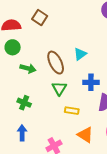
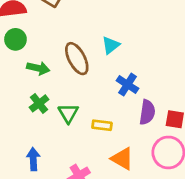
blue cross: (91, 82) -> (128, 85), turned 35
green triangle: (59, 88) -> (68, 113), moved
green cross: (24, 103) -> (39, 103), moved, turned 32

